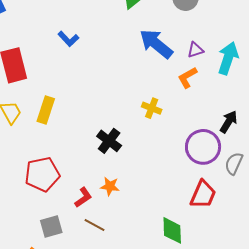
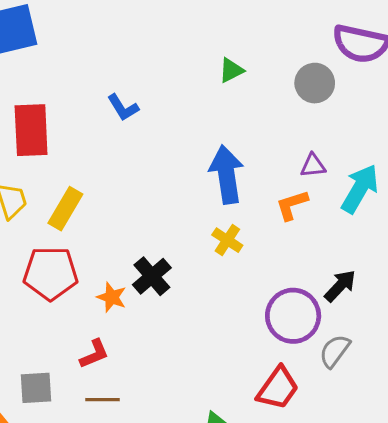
blue arrow: (156, 44) -> (227, 175), moved, turned 30
red pentagon: (42, 174) -> (51, 273), moved
orange star: (110, 186) -> (112, 297), moved
brown line: (94, 225) -> (102, 400), turned -40

